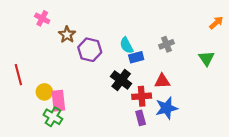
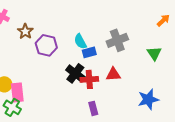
gray cross: (166, 44) -> (117, 40), size x1.5
red cross: (142, 96) -> (89, 79), moved
blue star: (166, 108) -> (148, 99), moved

